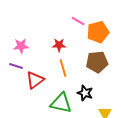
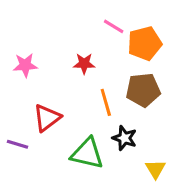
purple line: (16, 66) -> (17, 144), moved
orange line: (63, 68) -> (106, 102), moved

